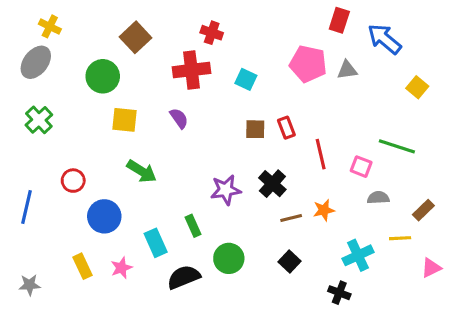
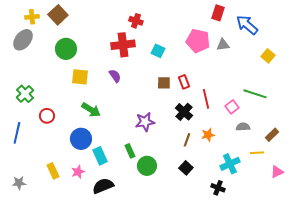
yellow cross: (50, 26) -> (32, 17), turned -32
brown square: (135, 37) -> (58, 15), moved
green cross: (39, 120) -> (25, 94), moved
pink square: (361, 167) -> (232, 107), turned 32
black cross: (272, 184) -> (184, 112), moved
blue circle: (104, 216) -> (81, 139), moved
brown line: (291, 218) -> (187, 140), turned -56
green rectangle: (193, 226) -> (130, 151), moved
black semicircle: (184, 277) -> (103, 186), moved

